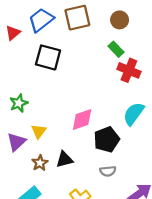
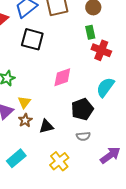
green rectangle: (116, 49) -> (90, 32), turned 32
pink diamond: (82, 120) -> (62, 77), moved
brown star: (40, 163) -> (25, 120), moved

